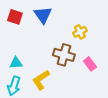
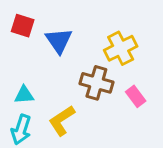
blue triangle: (43, 15) -> (59, 41), moved
yellow cross: (80, 32) -> (121, 48), size x1.5

